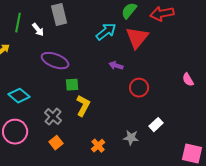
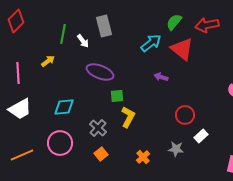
red triangle: (137, 38) -> (182, 49), turned -30
red circle: (139, 88) -> (185, 115), moved
cyan diamond: (19, 96) -> (64, 107), turned -45

